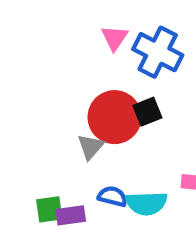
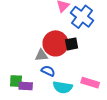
gray triangle: (91, 147) -> (41, 55), turned 32
blue semicircle: (112, 196) -> (48, 71), moved

